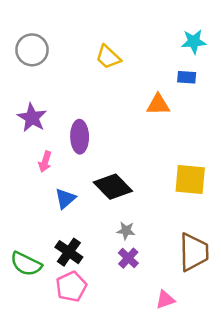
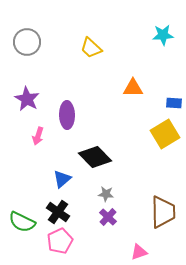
blue rectangle: (187, 77) -> (174, 103), moved
yellow square: (190, 180) -> (165, 134), moved, turned -36
blue triangle: (65, 199) -> (62, 179), moved

